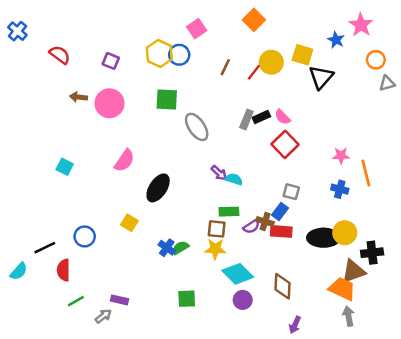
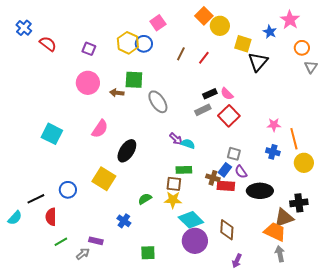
blue cross: (17, 31) -> (24, 28), moved
yellow circle: (271, 62) -> (220, 26), moved
gray triangle: (387, 83) -> (311, 67), turned -40
brown arrow: (78, 97) -> (117, 93), moved
gray rectangle: (246, 119) -> (203, 110), moved, turned 42
cyan square: (65, 167) -> (52, 134), size x1.5
yellow square: (129, 223) -> (104, 179), size x1.6
purple semicircle: (251, 226) -> (241, 172), moved, turned 88
yellow circle: (345, 233) -> (304, 163), moved
blue cross: (167, 248) -> (124, 221), moved
green square: (187, 299) -> (148, 253), moved
purple circle: (243, 300) -> (195, 241), size x1.6

